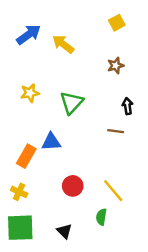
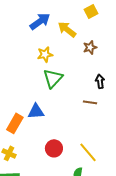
blue arrow: (29, 35) -> (40, 21), moved
yellow arrow: (63, 44) -> (67, 29), moved
yellow star: (30, 93) -> (45, 54), moved

